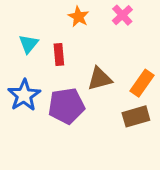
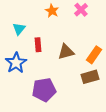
red rectangle: (59, 54) -> (38, 45), moved
purple pentagon: (66, 106) -> (44, 90), moved

